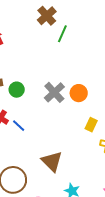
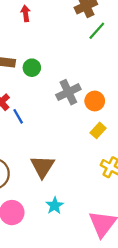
green circle: (17, 90) -> (32, 68), moved
yellow rectangle: (91, 125) -> (98, 130), moved

